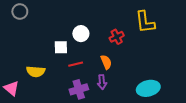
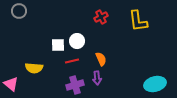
white circle: (81, 34) -> (77, 41), moved
red cross: (117, 37) -> (101, 17), moved
cyan ellipse: (148, 88) -> (155, 84), moved

